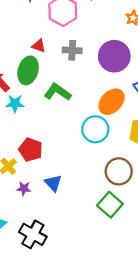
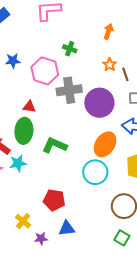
gray cross: (72, 50) -> (69, 90), moved, size x1.4
red pentagon: (31, 150) -> (54, 200), moved
blue triangle: (53, 183) -> (67, 228), turned -42
green square: (110, 205) -> (122, 238), size x0.7

